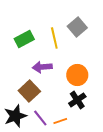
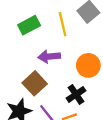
black cross: (77, 100) -> (76, 94), moved

